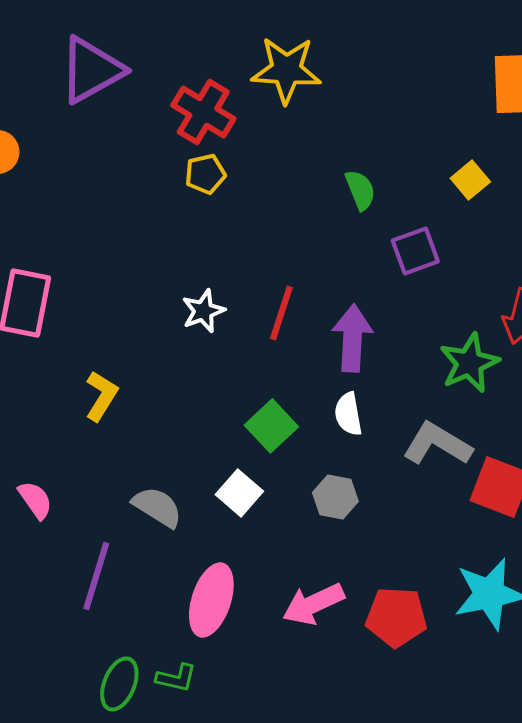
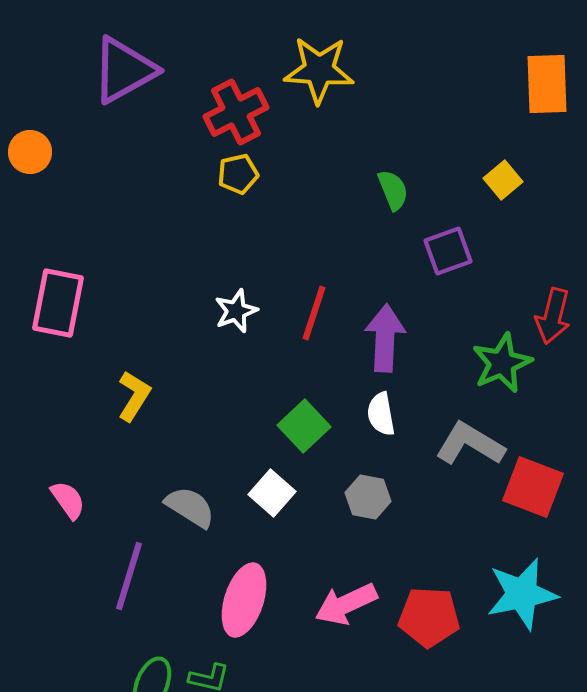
red cross: (203, 112) -> (236, 112), turned 32

